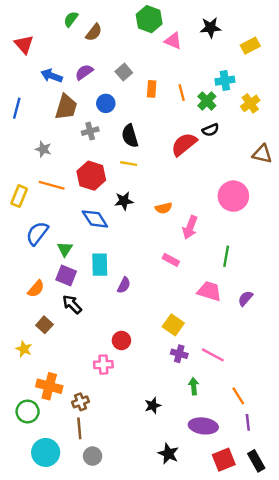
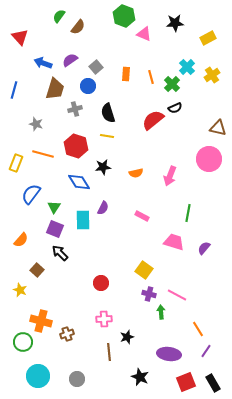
gray square: (124, 72) -> (96, 67), moved
cyan cross: (225, 81) -> (187, 67), turned -35
yellow cross: (250, 103) -> (212, 75), moved
pink circle: (233, 196) -> (209, 159), moved
pink arrow: (190, 227) -> (170, 176), moved
purple semicircle: (124, 285) -> (103, 208), moved
orange semicircle: (36, 289) -> (21, 240), moved
pink cross: (103, 365) -> (104, 319), moved
green arrow: (194, 386) -> (161, 312), moved
purple line: (248, 422) -> (206, 351), turned 40
brown line: (79, 428) -> (109, 352), moved

